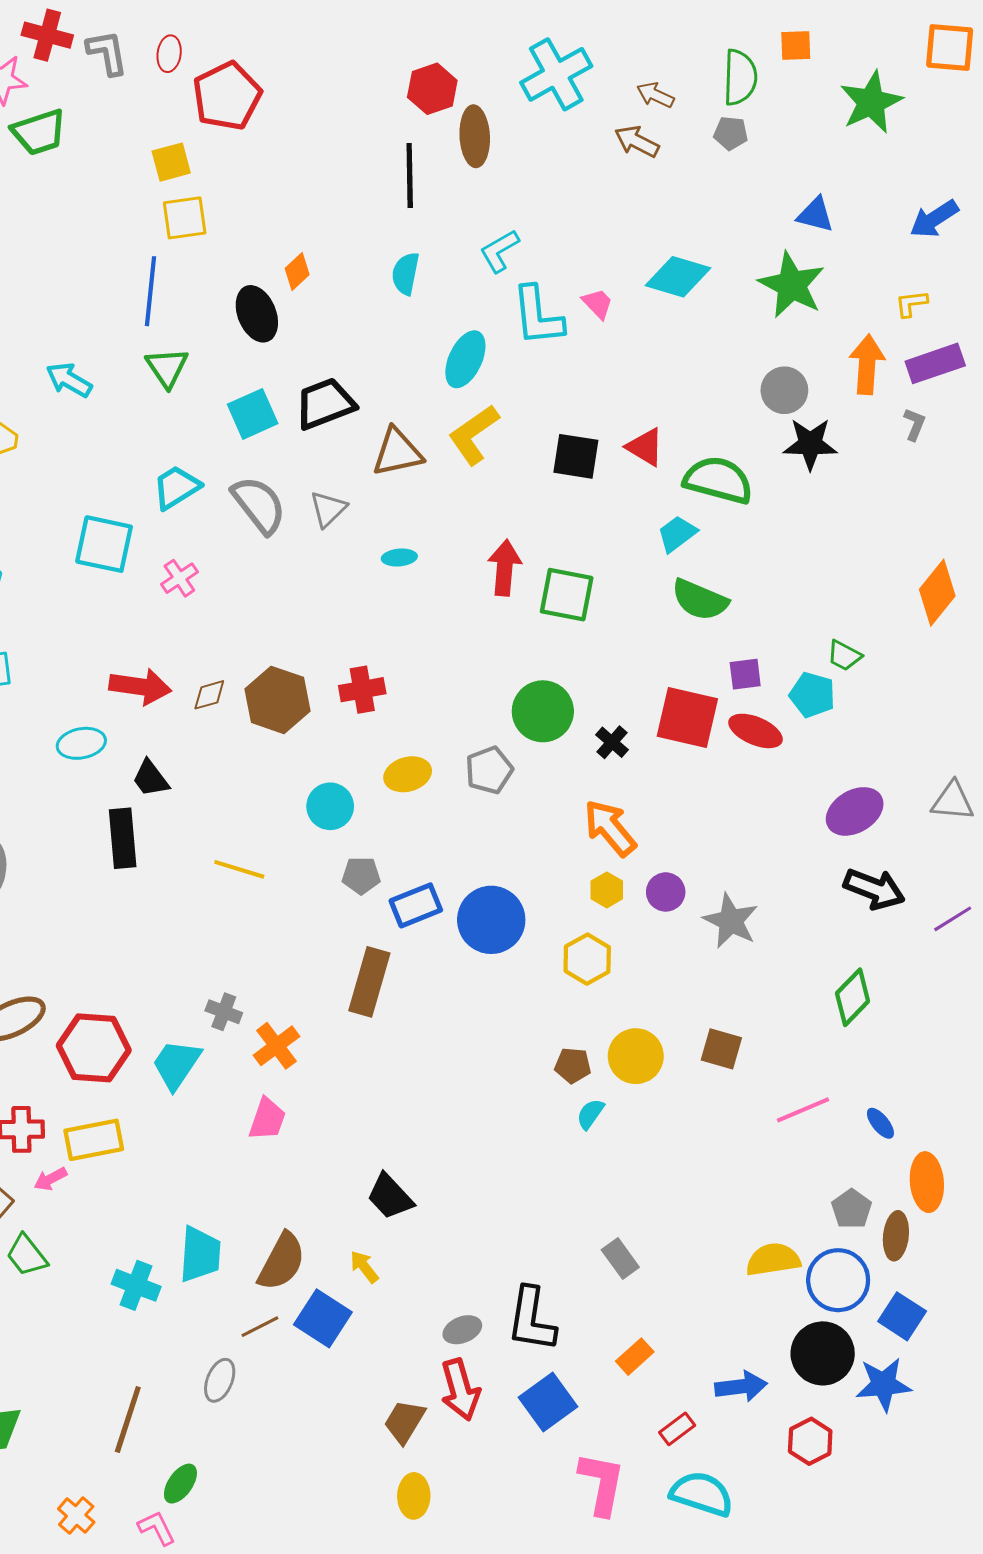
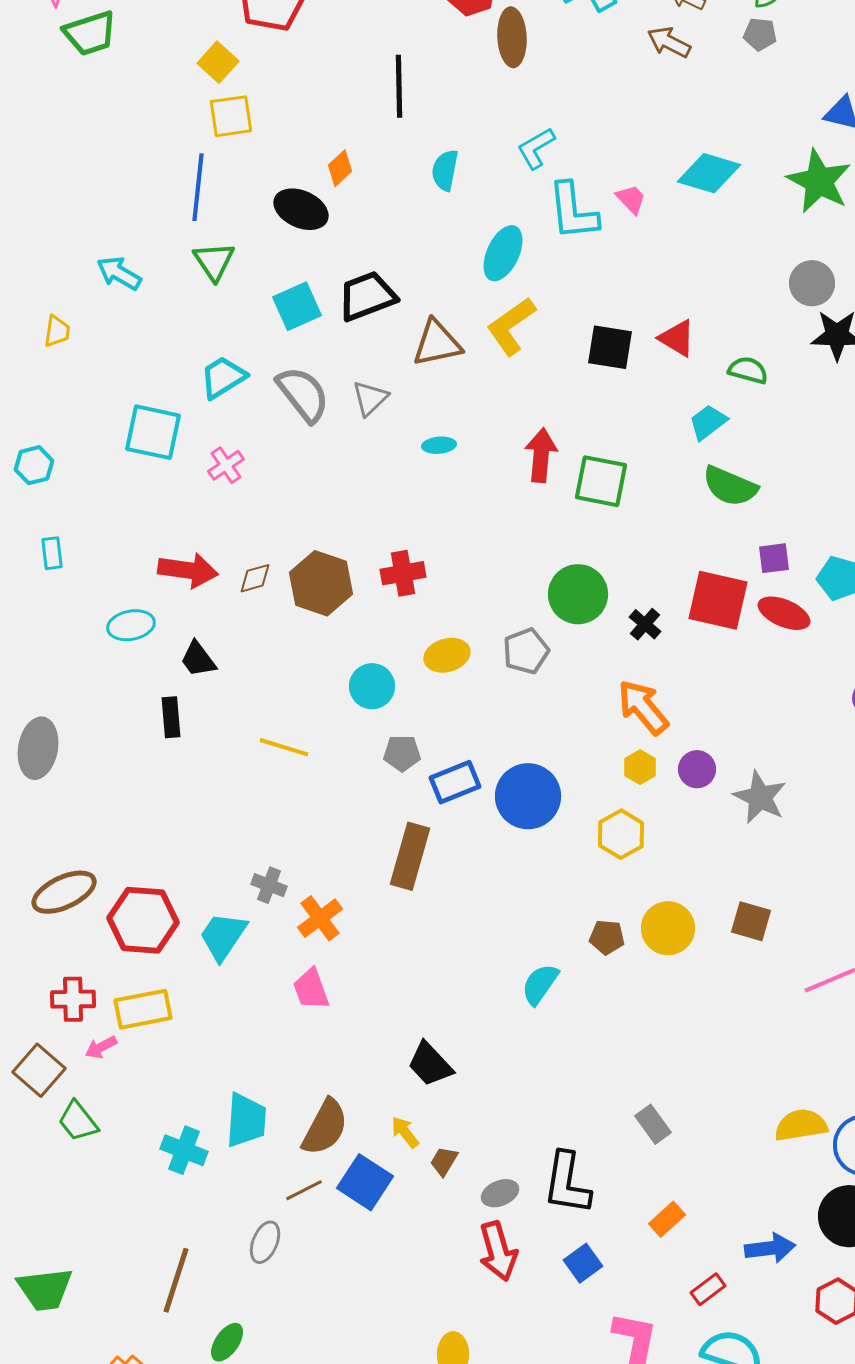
yellow square: (171, 162) -> (218, 62), turned -33
black line: (410, 176) -> (399, 86), moved
black ellipse: (257, 314) -> (301, 209), turned -44
green semicircle: (718, 480) -> (748, 370), size x0.6
black rectangle: (123, 838) -> (171, 717), size x0.7
cyan semicircle: (590, 1114) -> (540, 984), moved, size x1.4
pink trapezoid: (267, 1119) -> (311, 989), turned 141
blue square: (548, 1402) -> (583, 1263), size x0.7
brown trapezoid: (404, 1422) -> (444, 1161), moved, size x0.7

